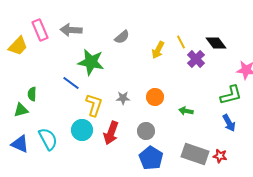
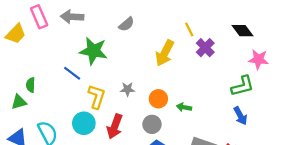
black diamond: (216, 43) -> (243, 31), moved
yellow arrow: (158, 50) -> (165, 53), moved, size x1.4
orange circle: (155, 97) -> (158, 99), moved
green arrow: (186, 111) -> (184, 107), moved

